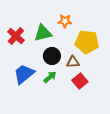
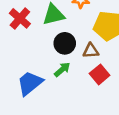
blue trapezoid: (24, 74) -> (30, 83), moved

